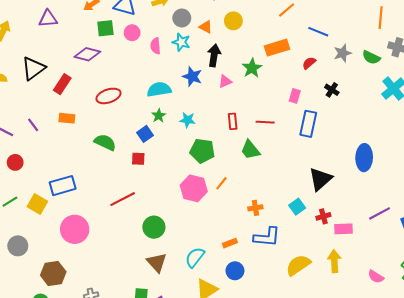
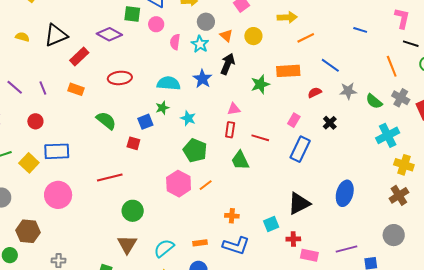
orange line: (381, 18) -> (392, 66), turned -40
pink triangle: (225, 81) -> (234, 109), moved
red circle: (15, 162) -> (35, 121), moved

